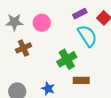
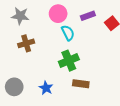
pink circle: (42, 23) -> (58, 14), moved
cyan semicircle: (87, 36) -> (68, 33), moved, size x0.7

